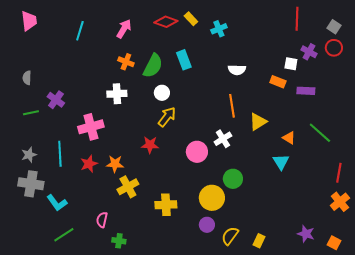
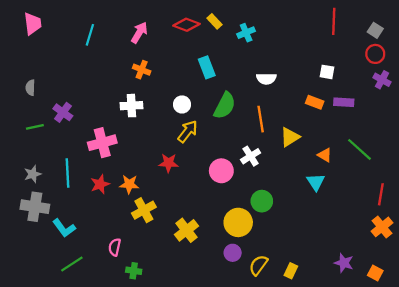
purple cross: (309, 52) -> (382, 80), moved
green semicircle: (153, 66) -> (225, 106), moved
orange rectangle: (278, 82) -> (315, 102), moved
yellow cross: (166, 205) -> (187, 230), turned -35

